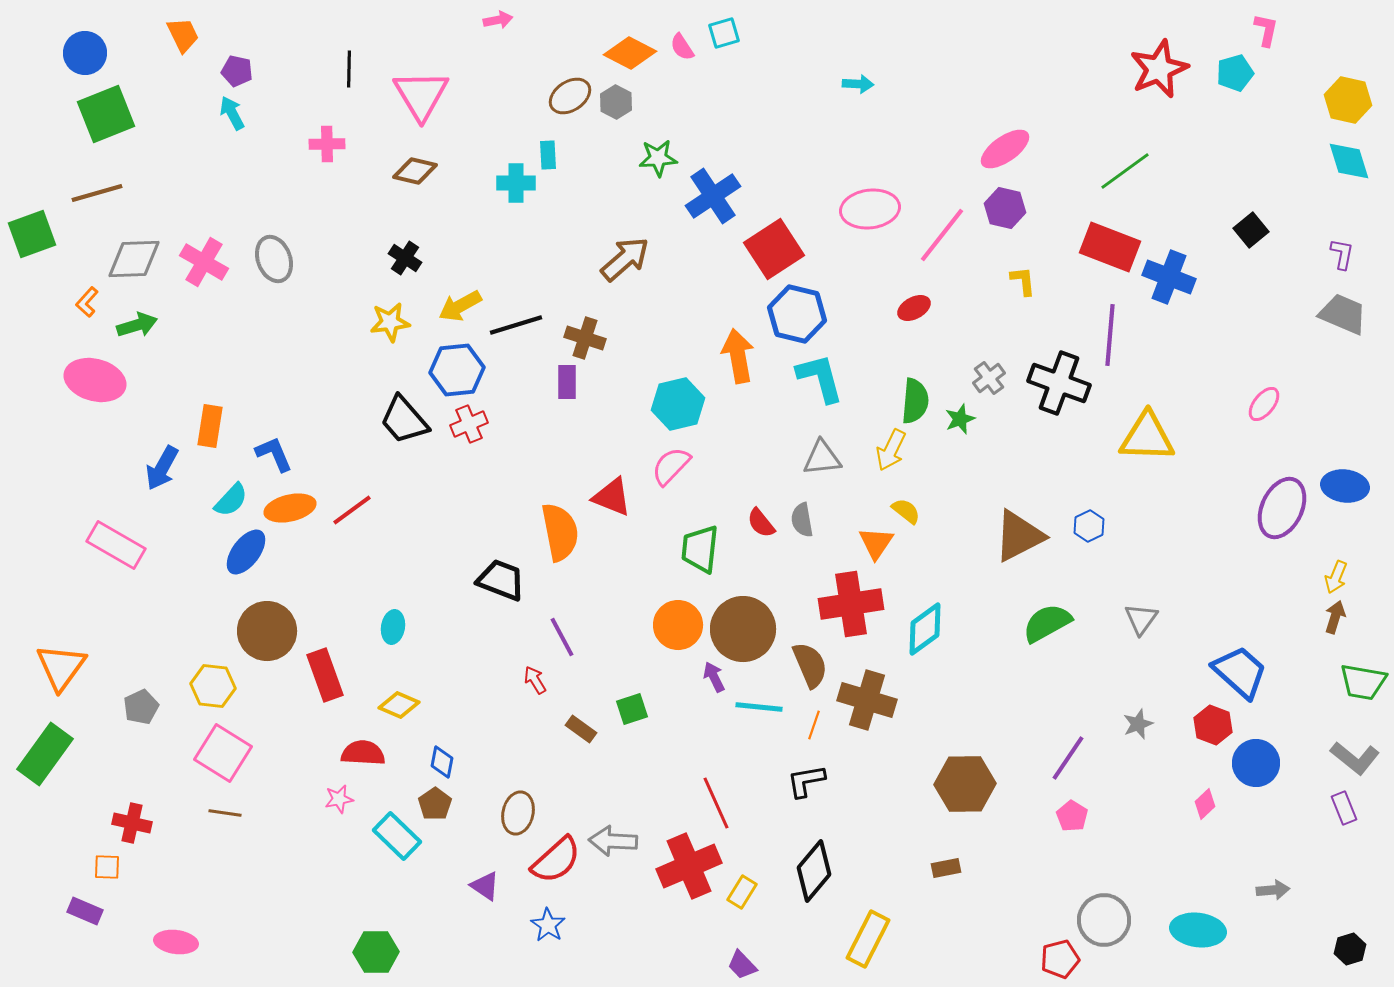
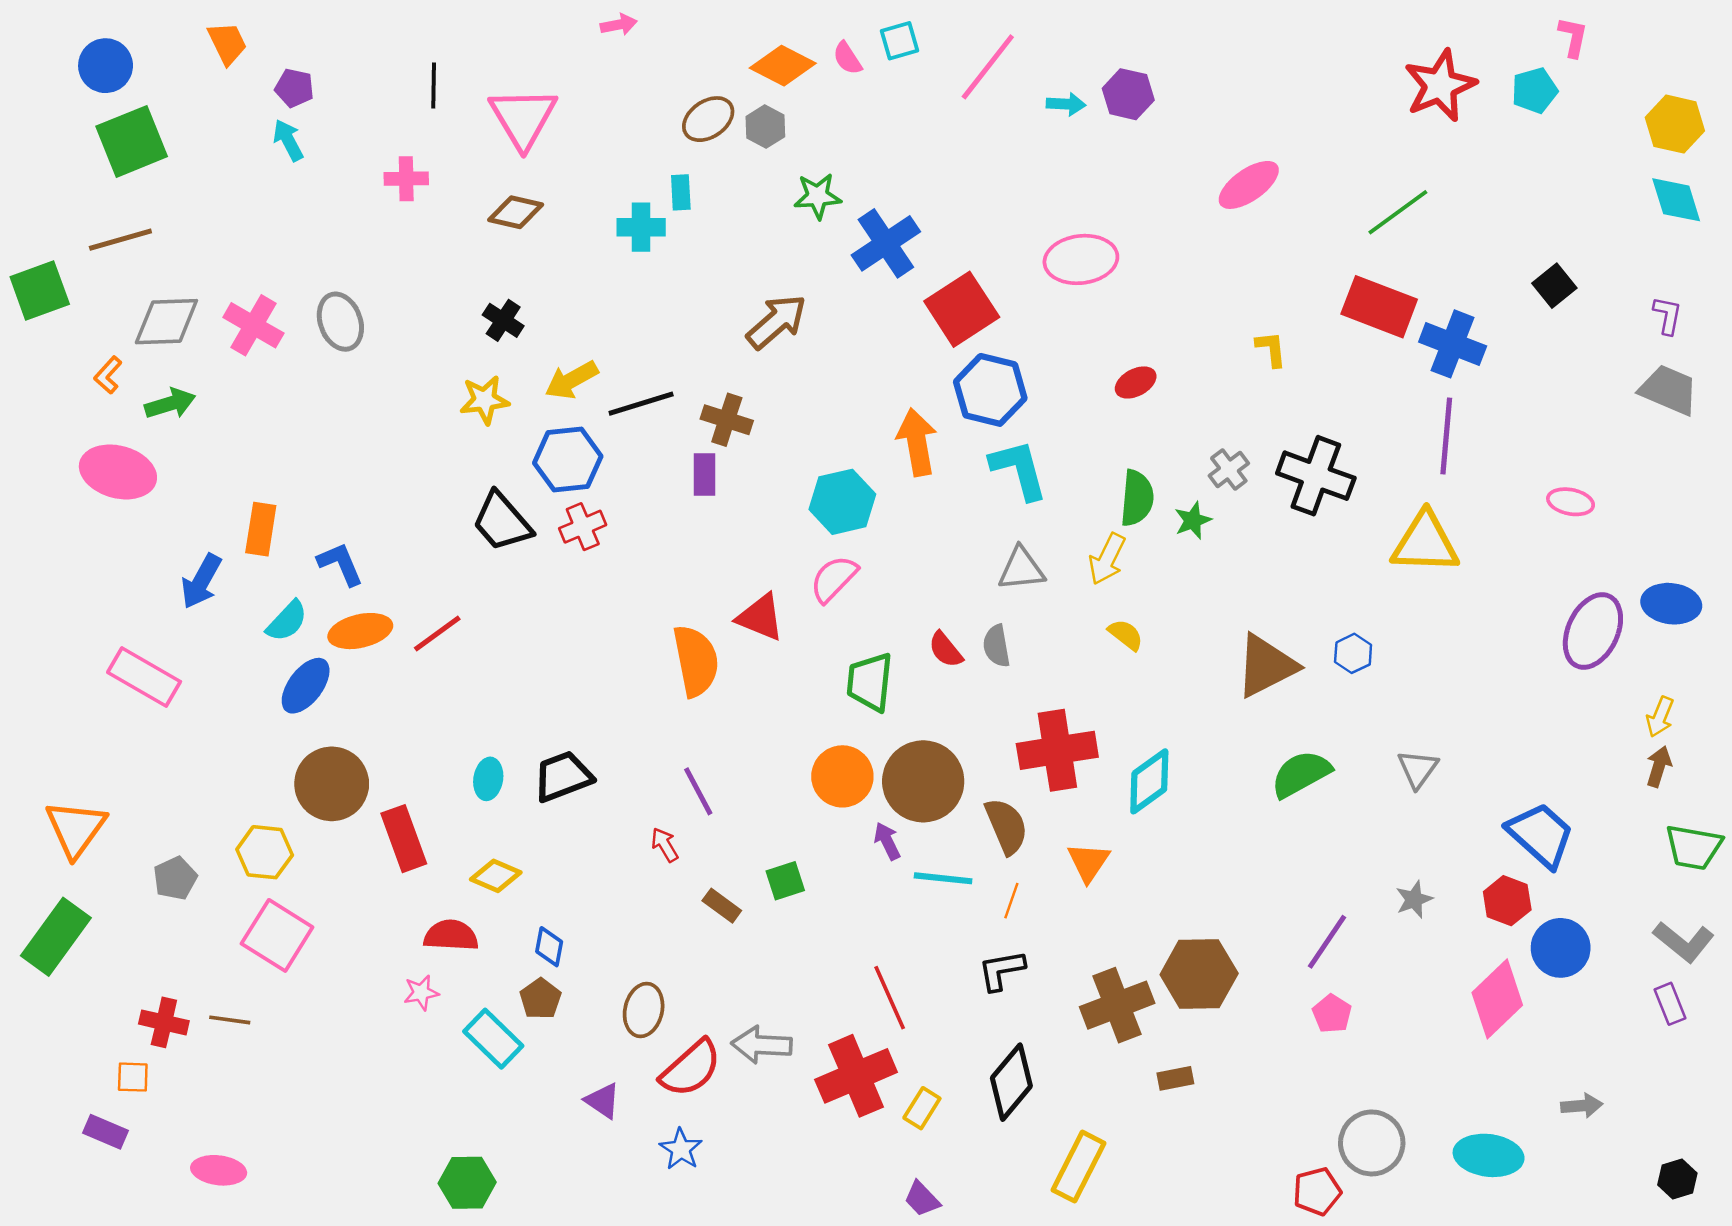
purple hexagon: (1005, 208) -> (1128, 94), moved
pink line: (942, 235) -> (988, 67), moved
purple line: (1110, 335) -> (1446, 436), moved
pink ellipse: (1264, 404) -> (1571, 502), turned 63
orange triangle: (876, 543) -> (1088, 862), moved
black trapezoid: (501, 580) -> (563, 776), moved, turned -42
brown cross: (867, 700) -> (1117, 1005), moved, turned -38
pink diamond: (1205, 804) -> (1497, 999), size x2.0
brown line: (225, 813) -> (230, 1020), moved

